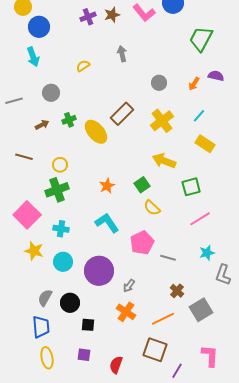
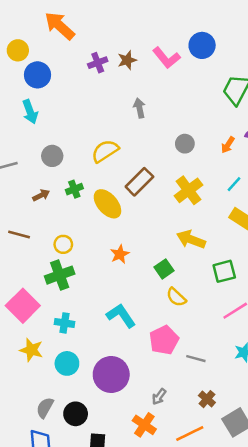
yellow semicircle: (83, 66) -> (105, 151), moved, size x1.6
orange star: (107, 186) -> (120, 254), moved
gray arrow: (129, 286) -> (159, 397), moved

